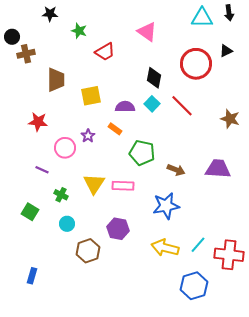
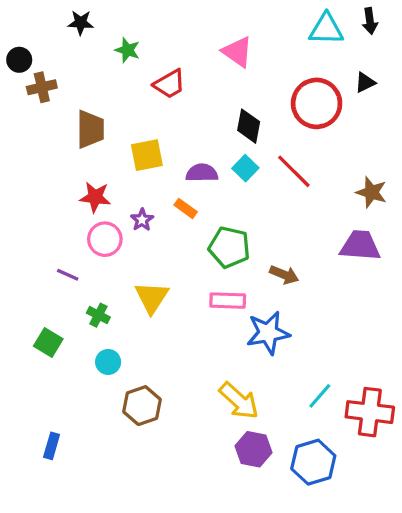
red star: (38, 122) -> (95, 197), moved
purple trapezoid: (218, 169) -> (360, 246), moved
pink rectangle: (123, 186) -> (228, 301), moved
purple hexagon: (118, 229) -> (254, 449), moved
yellow arrow: (165, 248) -> (239, 401), moved, turned -152

